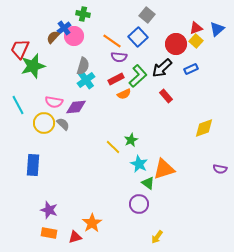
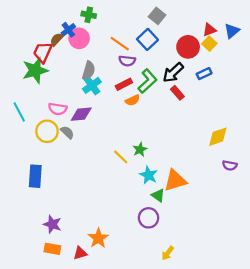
red trapezoid: (20, 49) -> (43, 52), moved
red rectangle: (166, 96) -> (177, 93), moved
purple semicircle: (220, 169) -> (230, 165), moved

